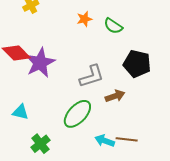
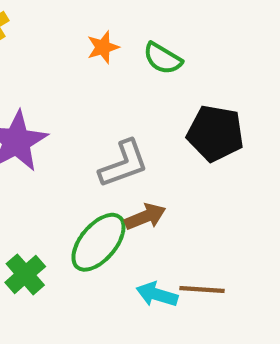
brown arrow: (115, 96) -> (145, 217), moved
green cross: (41, 144) -> (25, 274), moved

